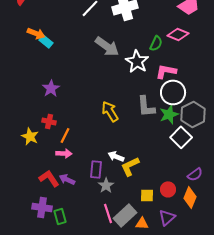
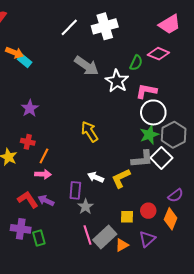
gray L-shape: (146, 106) -> (142, 159), moved, turned -90
yellow L-shape: (130, 166) -> (121, 178), moved
orange triangle: (142, 223) -> (122, 245), turned -32

